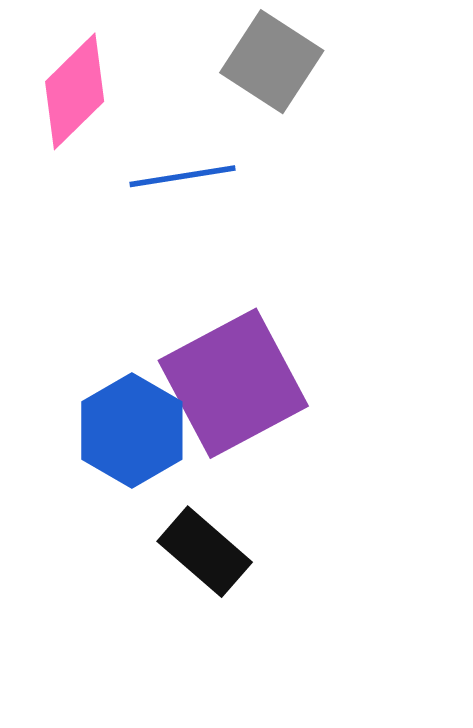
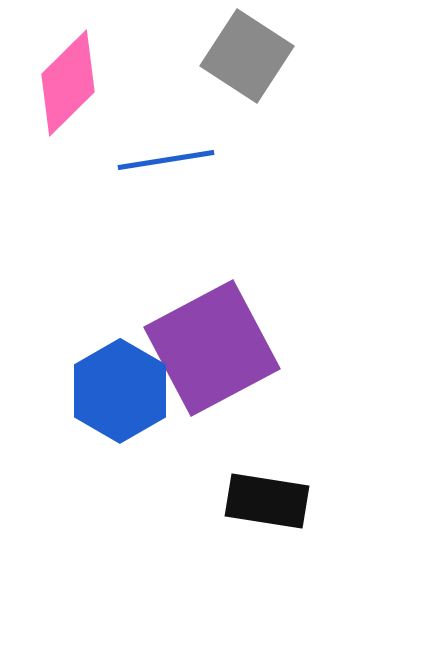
black rectangle: (205, 552) -> (267, 501), moved, turned -32

